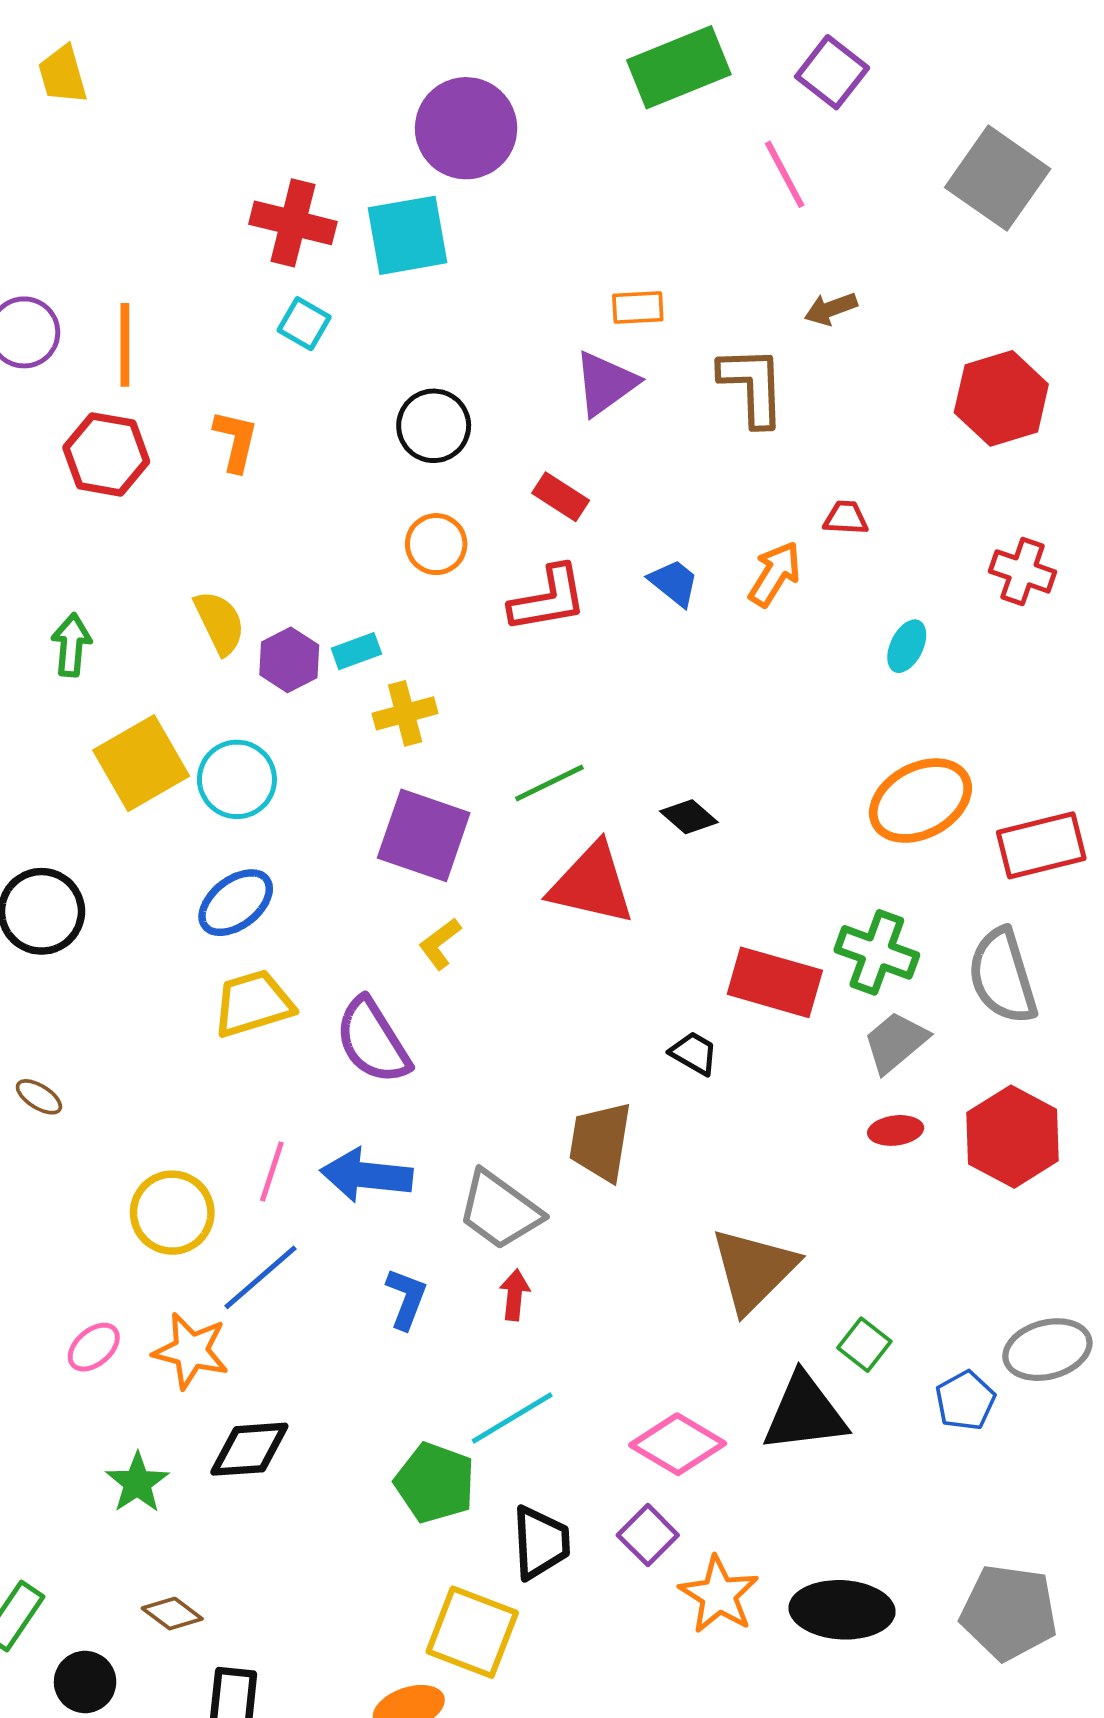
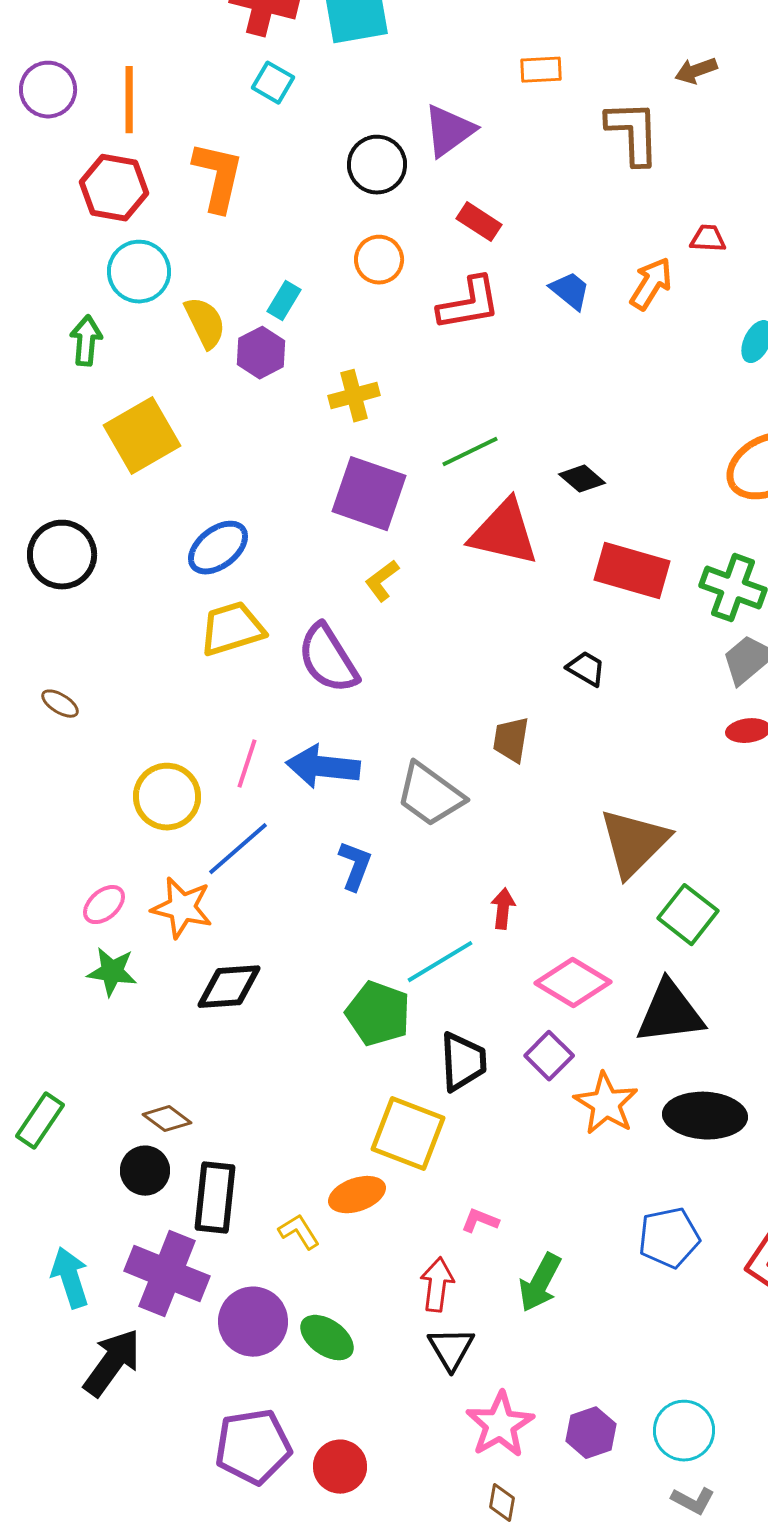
purple triangle: (605, 383) -> (449, 131), moved
orange L-shape: (236, 441) -> (218, 177), size x1.4
cyan rectangle: (356, 651) -> (284, 301), moved, turned -39
cyan circle: (237, 779) -> (139, 272), moved
red rectangle: (775, 982) -> (632, 571), moved
brown trapezoid: (600, 1142) -> (511, 740), size x0.7
red arrow: (515, 1295) -> (503, 909), moved
green square: (864, 1345) -> (688, 915), moved, size x1.4
black triangle: (805, 1413) -> (670, 1013), moved
green star: (137, 1483) -> (112, 972), moved, turned -30
black circle: (85, 1682) -> (145, 1171), moved

